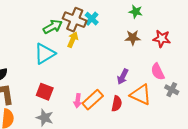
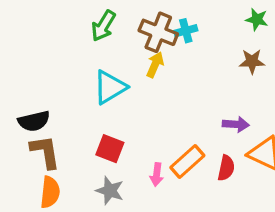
cyan cross: (92, 19) -> (186, 31), turned 32
green arrow: (53, 27) -> (103, 26), moved, turned 150
purple arrow: (123, 77) -> (236, 124), turned -112
pink arrow: (78, 101) -> (157, 174), moved

